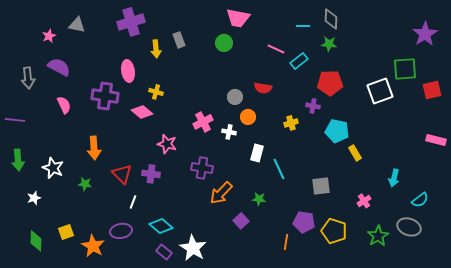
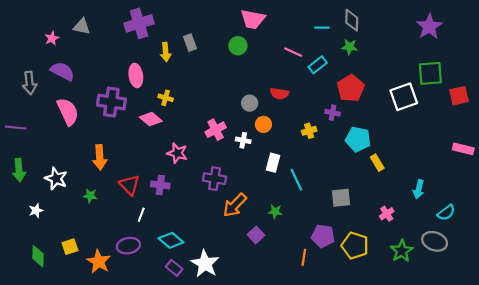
purple star: (425, 34) -> (429, 27), moved
red pentagon: (330, 83) -> (351, 88), turned -30
pink semicircle: (64, 105) -> (68, 112), size x1.5

